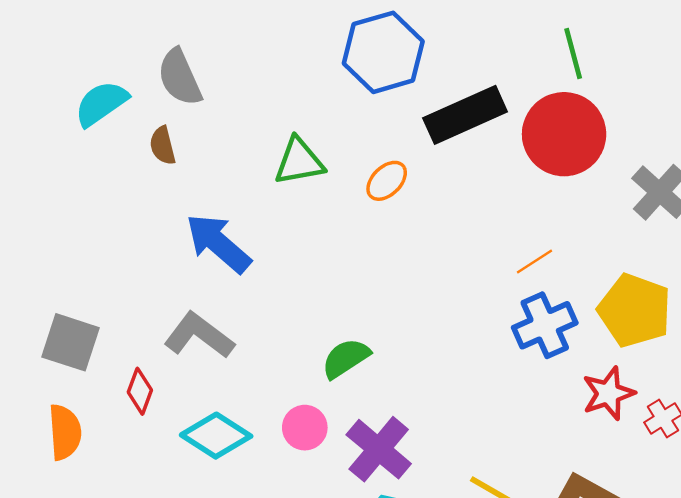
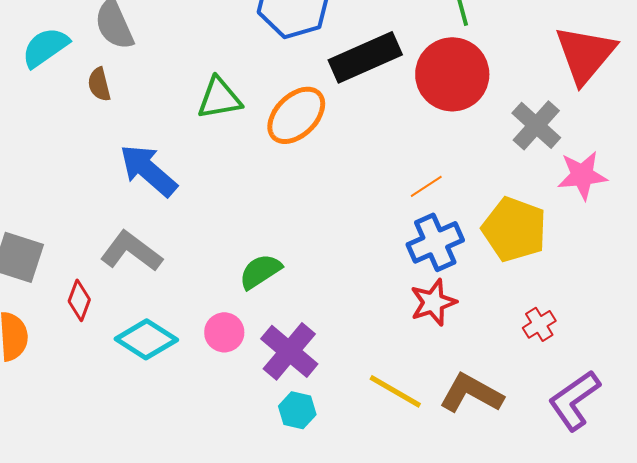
orange ellipse: (387, 181) -> (296, 115), size x1.6
red star: (608, 393) -> (433, 302), moved

